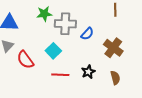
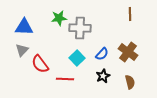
blue semicircle: (87, 34) -> (102, 54), moved
cyan square: (53, 51) -> (77, 58), moved
red line: (60, 75) -> (65, 79), moved

